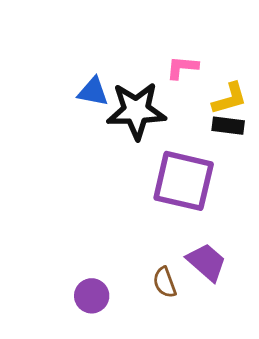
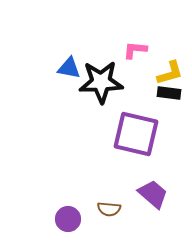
brown semicircle: (165, 282) -> (109, 209), moved, turned -65

